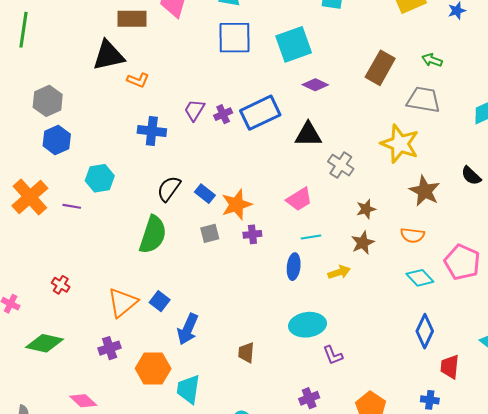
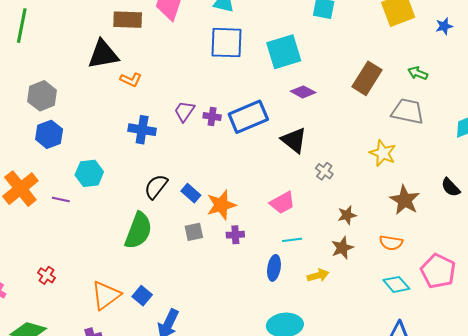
purple cross: (223, 114) -> (212, 116), turned 30
black triangle: (308, 135) -> (294, 140), turned 36
yellow star: (400, 144) -> (383, 153), size x0.7
gray cross: (341, 165) -> (324, 171), size x0.7

